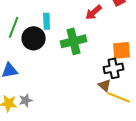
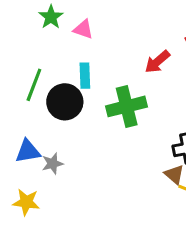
gray star: (26, 100) -> (52, 164), moved

